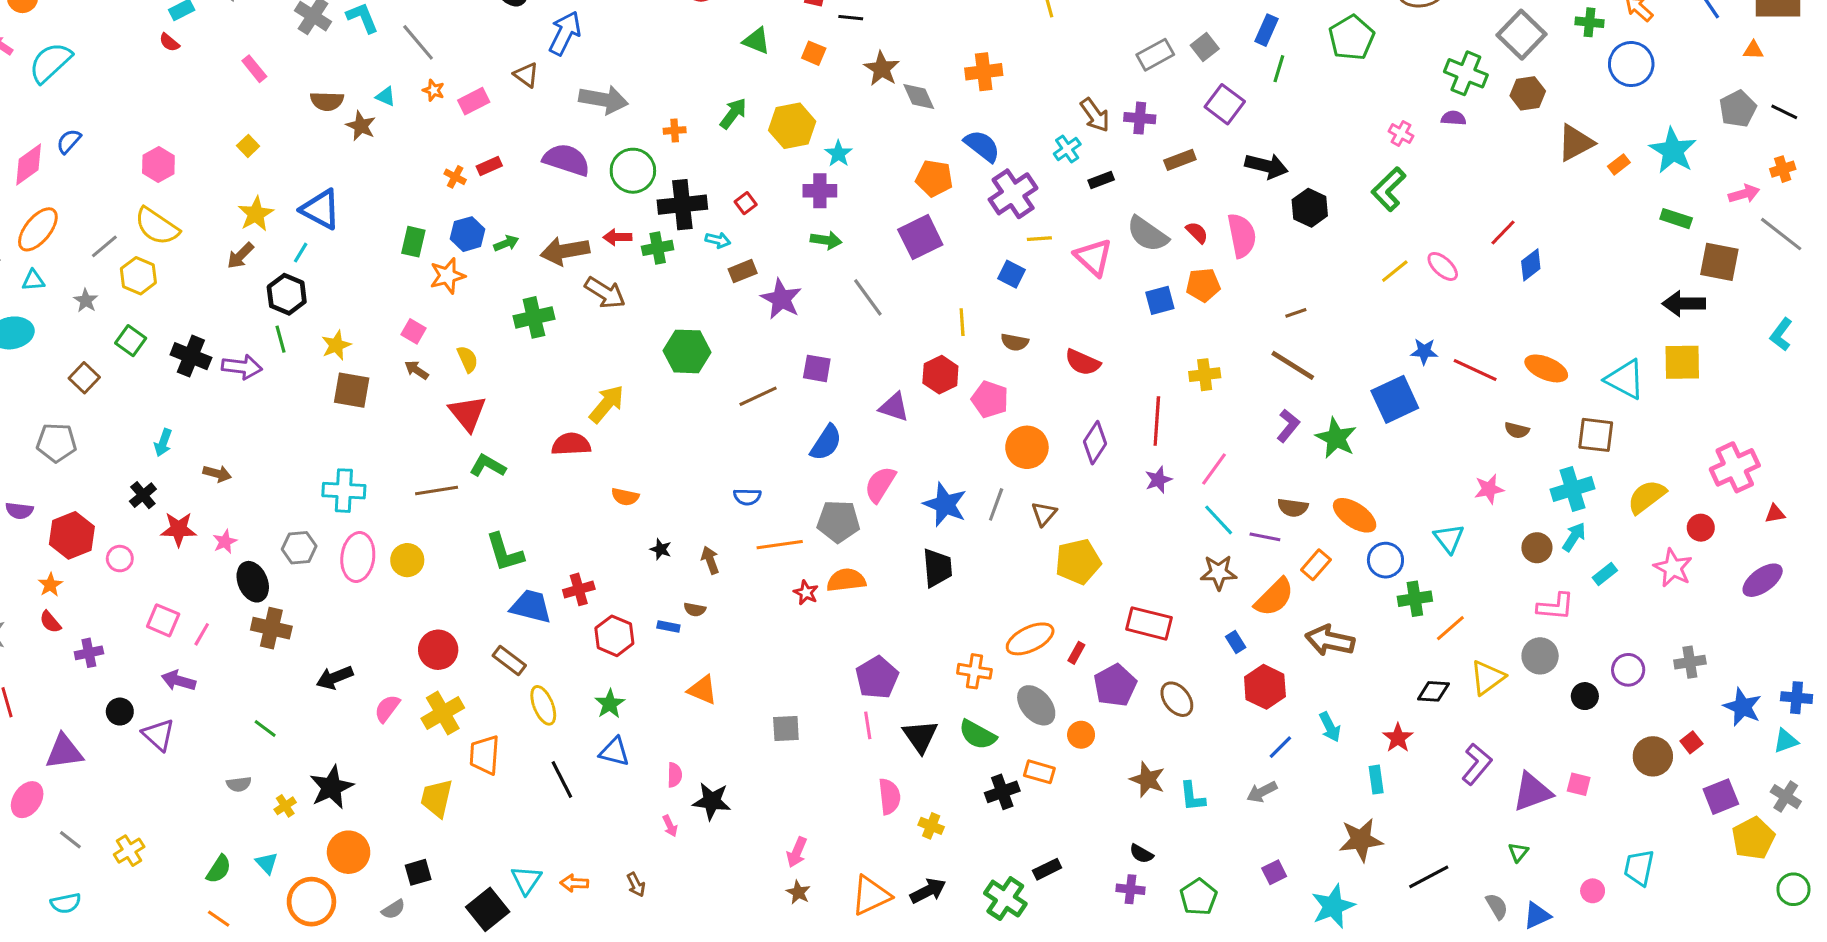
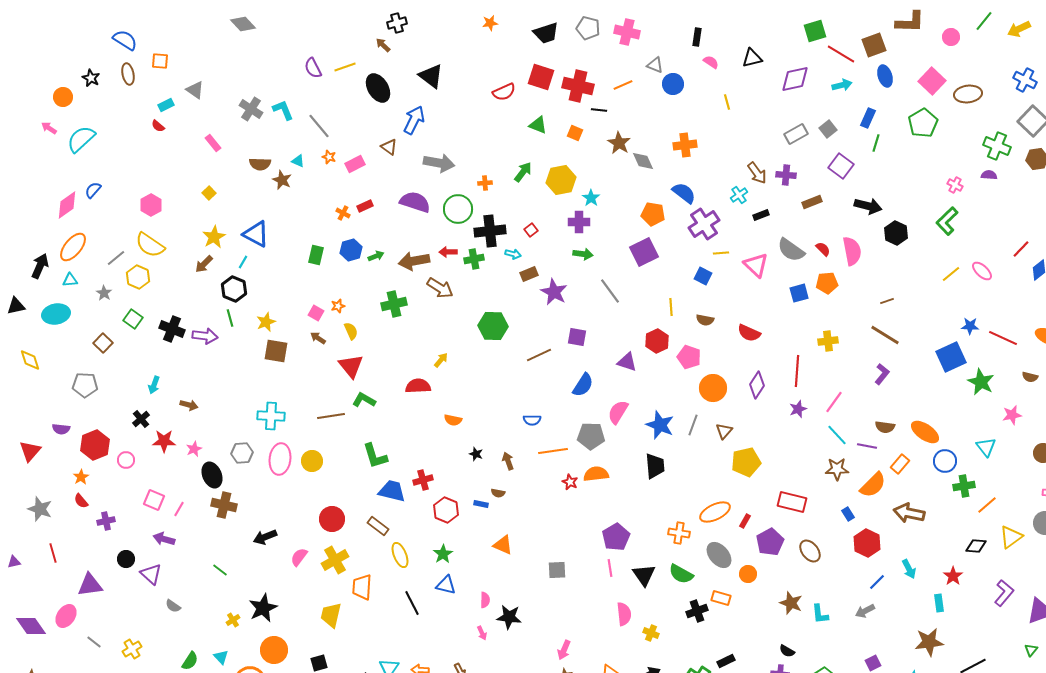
orange star: (447, 276) -> (338, 306), moved, size x0.6
yellow arrow: (607, 404) -> (441, 360), size x0.6
green star: (1336, 438) -> (981, 382), moved
gray semicircle: (239, 784) -> (173, 606), moved, turned 42

